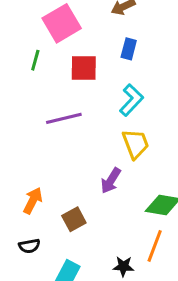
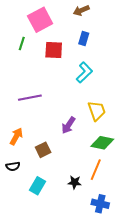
purple line: (64, 118) -> (30, 98), moved
yellow trapezoid: (136, 144) -> (97, 111), moved

